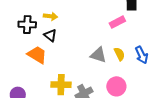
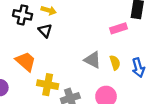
orange trapezoid: (37, 55) -> (26, 61), moved

